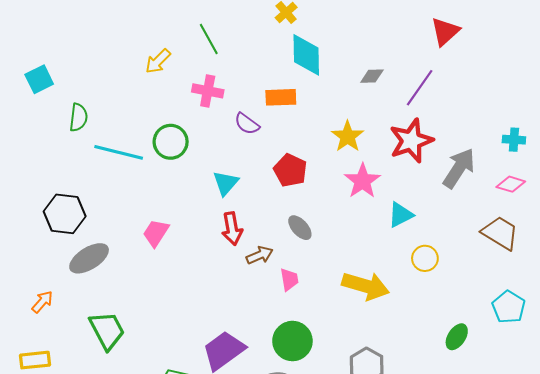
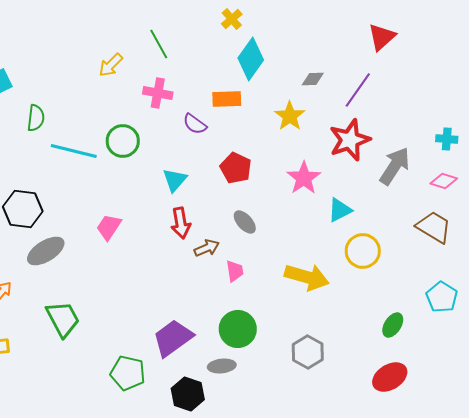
cyan diamond: (306, 55) -> (251, 59), turned 36
yellow star: (348, 136) -> (290, 116), moved
yellow circle: (425, 258) -> (363, 251), size x1.4

